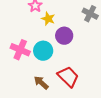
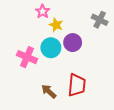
cyan circle: (43, 51) -> (51, 48), moved
red trapezoid: (68, 77) -> (77, 85), turned 50

